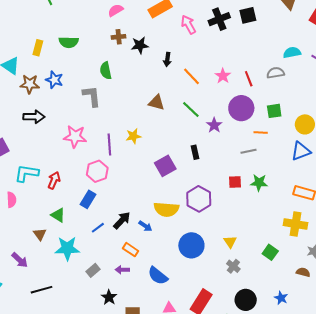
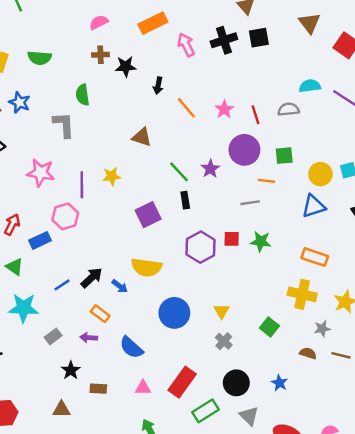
green line: (191, 109) -> (179, 172), moved
blue rectangle: (88, 199) -> (40, 240), moved, turned 30
purple hexagon: (199, 199) -> (201, 247), moved

